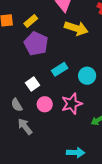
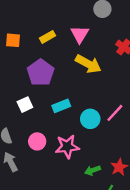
yellow rectangle: (31, 21) -> (47, 37), moved
white square: (32, 84) -> (25, 105), moved

